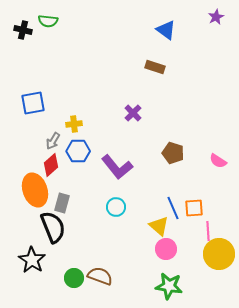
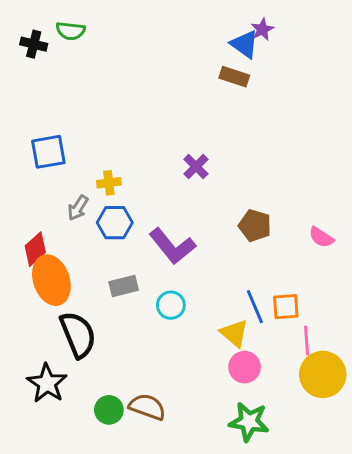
purple star: (216, 17) -> (262, 29), moved
brown rectangle: (155, 67) -> (234, 77), moved
red diamond: (51, 165) -> (35, 249), moved
gray rectangle: (62, 203) -> (124, 286), moved, turned 60

